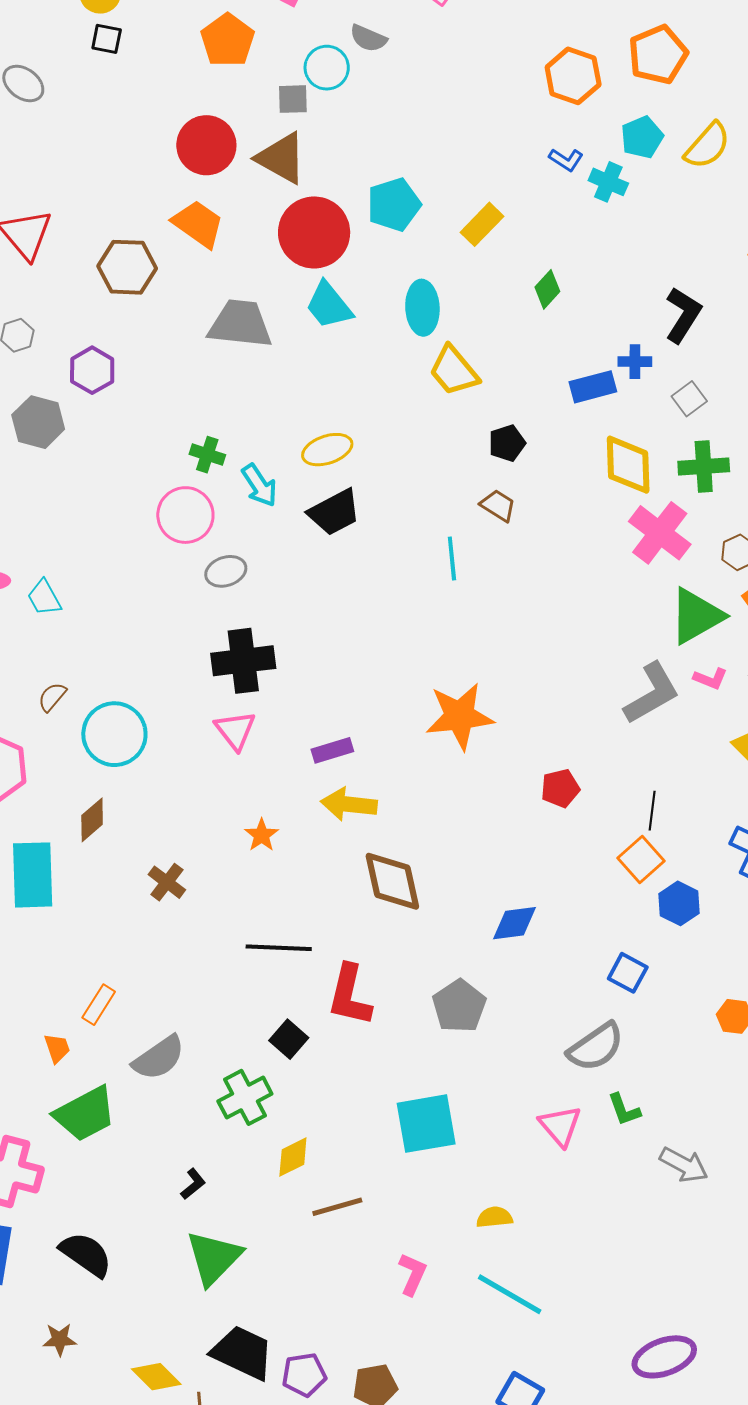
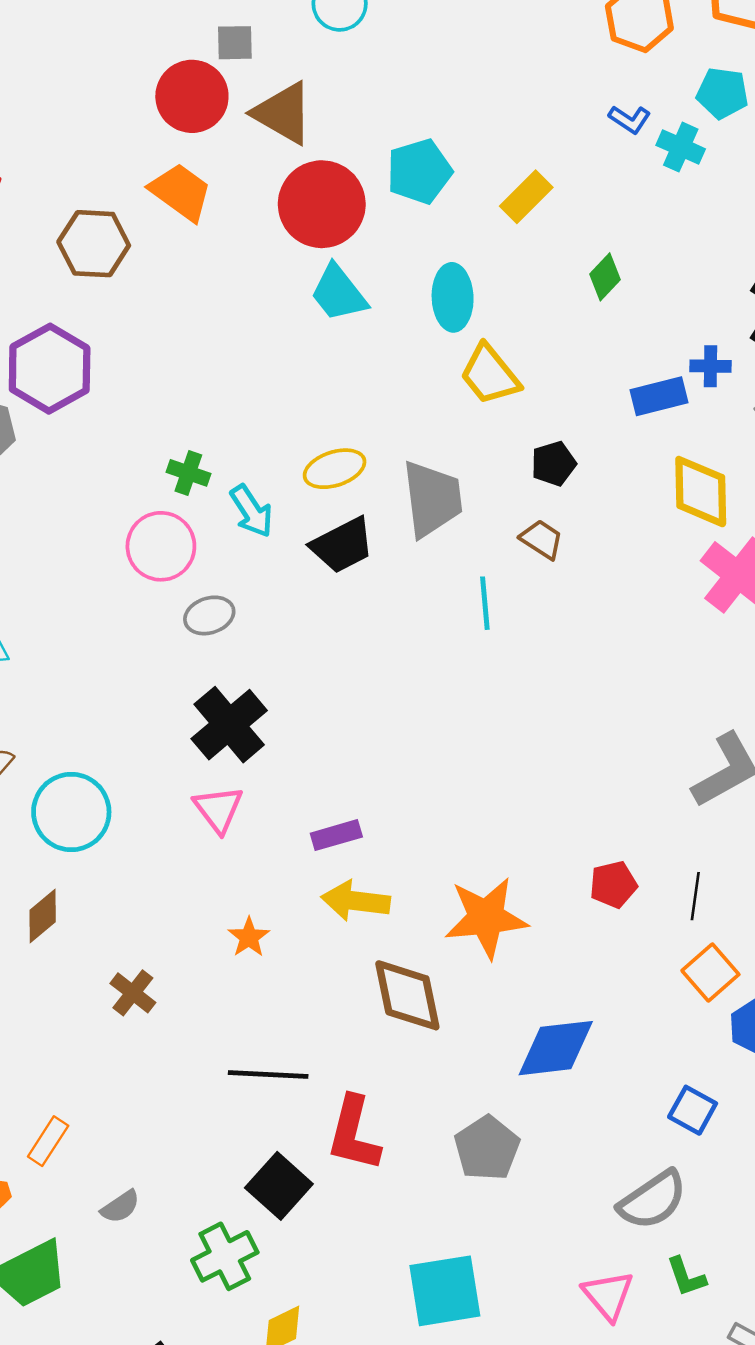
gray square: (293, 99) -> (235, 43), moved
cyan pentagon: (642, 137) -> (722, 93), turned 30
gray trapezoid: (240, 324) -> (432, 499), moved, turned 76
purple hexagon: (92, 370) -> (50, 369), size x1.5
black cross: (243, 661) -> (229, 725), turned -34
orange star: (460, 716) -> (486, 918), moved
black line: (652, 811) -> (695, 896), moved
blue diamond: (515, 923) -> (556, 1048), size x1.4
black square: (289, 1039) -> (279, 1186), size x1.4
gray semicircle: (159, 1058) -> (120, 1207), size x0.6

